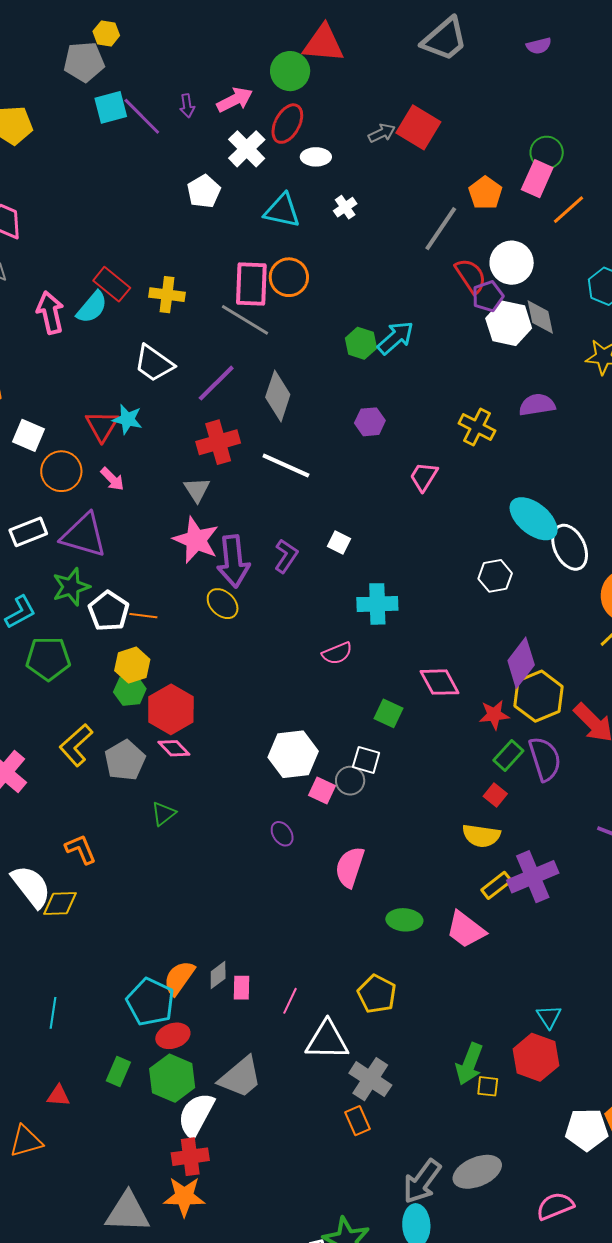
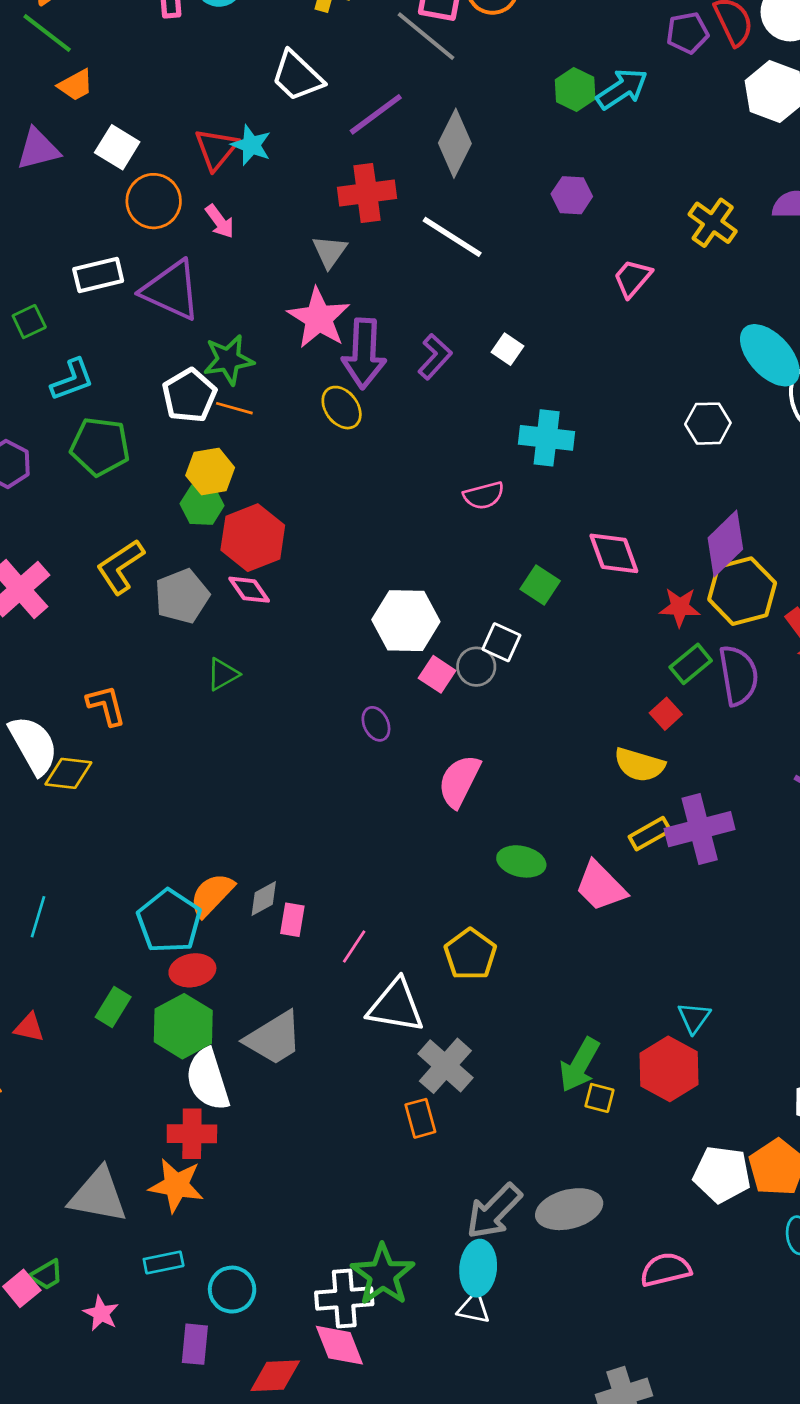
purple pentagon: (488, 296) -> (687, 33), moved
green star: (71, 587) -> (228, 360), moved
white semicircle: (196, 1115) -> (208, 1080), turned -54

